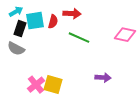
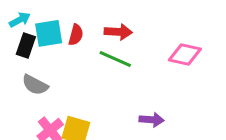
red arrow: (72, 14) -> (118, 32), moved
gray semicircle: (16, 49) -> (35, 85), moved

